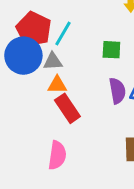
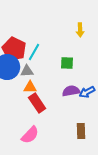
purple semicircle: (117, 91) -> (71, 91), turned -90
pink semicircle: (57, 155) -> (30, 135), turned 36

